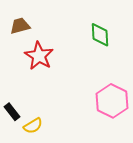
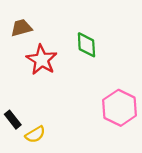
green diamond: (100, 35) -> (86, 45), moved

